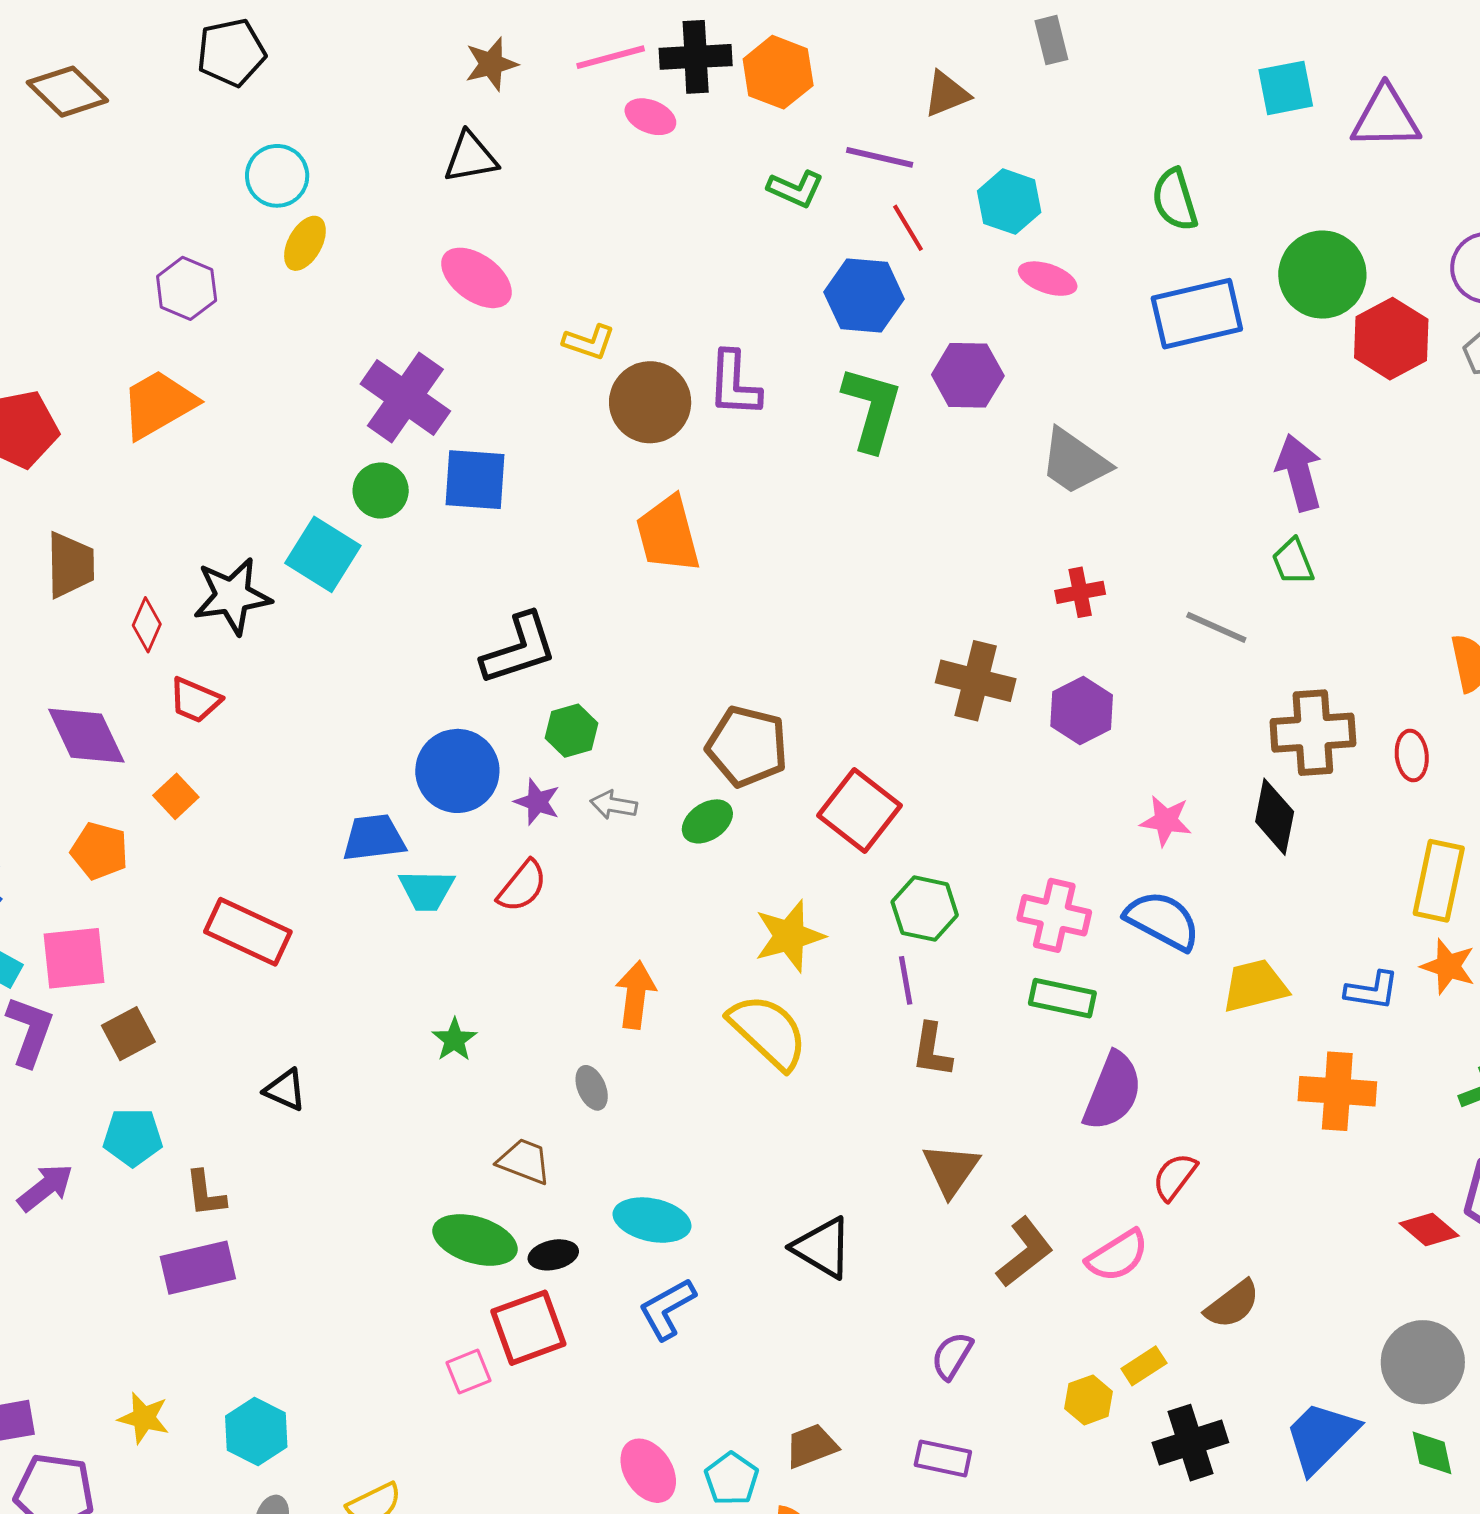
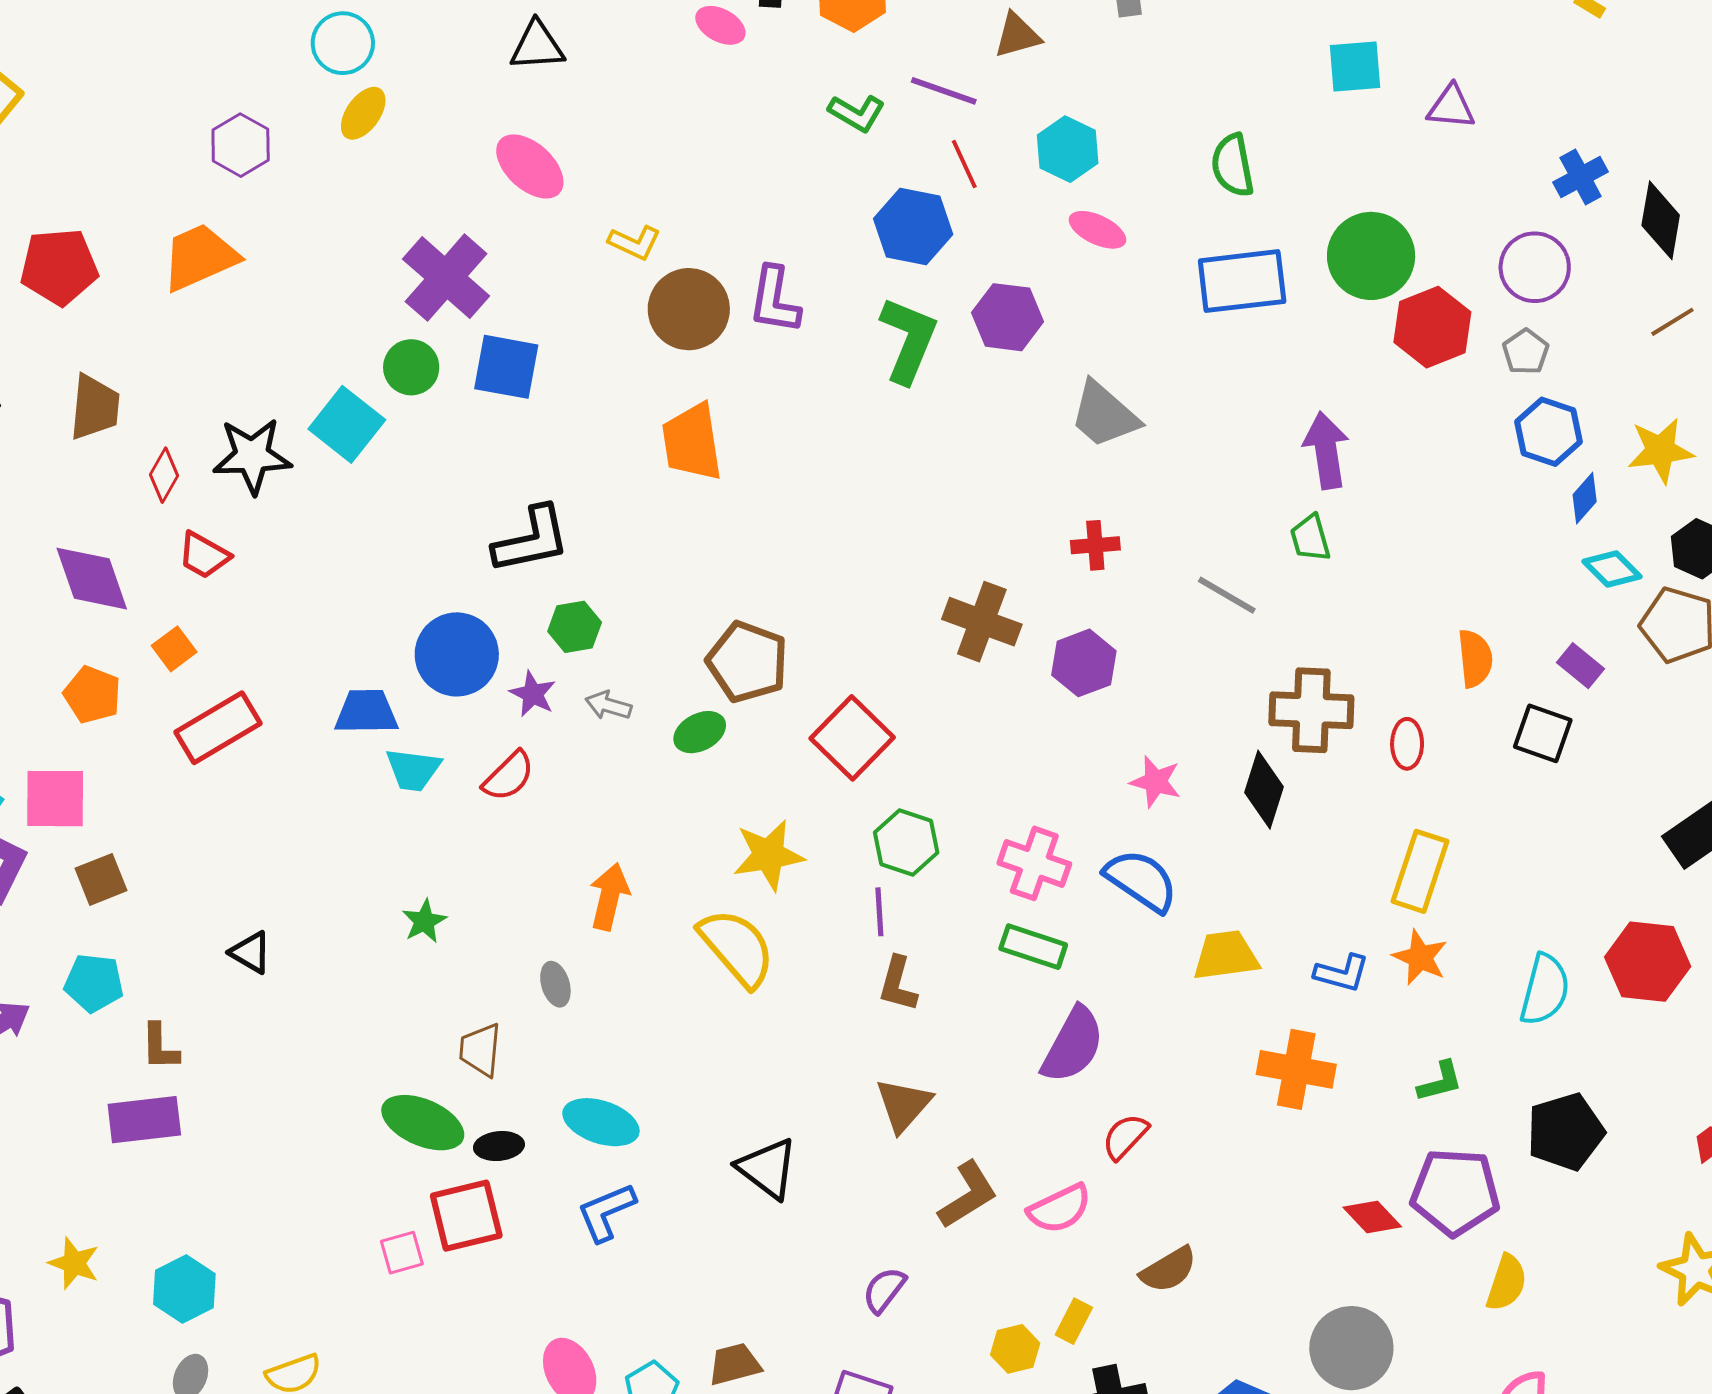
purple triangle: (1386, 118) -> (1451, 107), size x0.7
red rectangle: (248, 932) -> (218, 728), moved, turned -62
brown trapezoid: (524, 1161) -> (480, 1050), turned -112
yellow rectangle: (1144, 1366) -> (1074, 1321), turned -36

